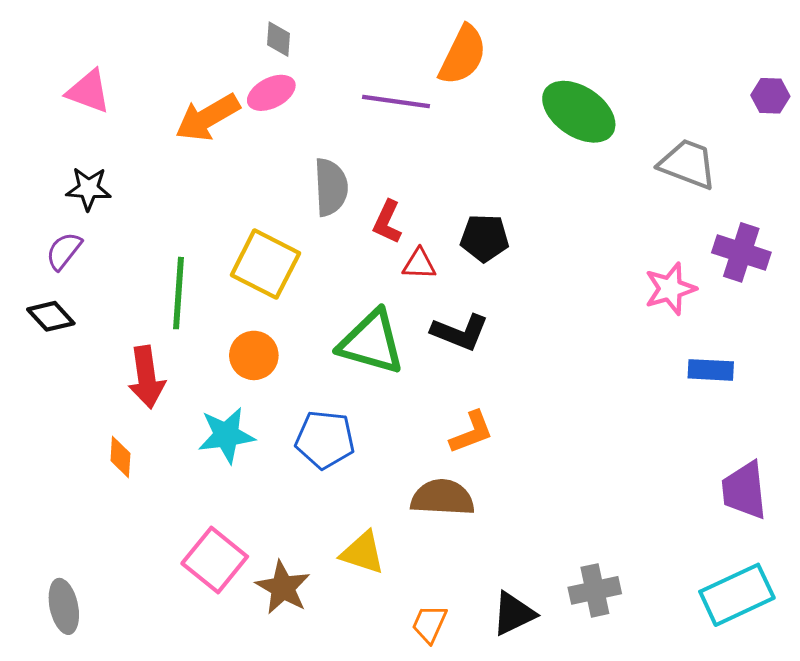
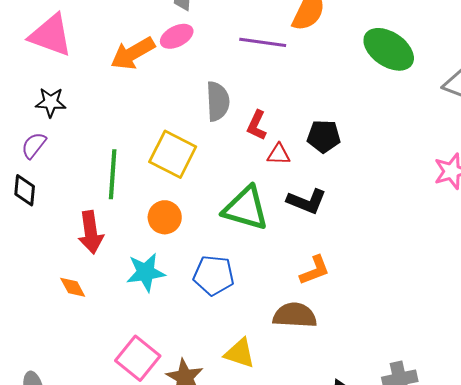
pink triangle: (88, 91) -> (51, 35), size x1.4
black diamond: (51, 316) -> (25, 190), turned 48
orange diamond: (120, 457) -> (73, 287), turned -32

